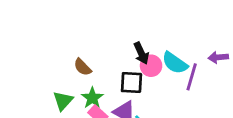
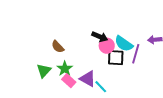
black arrow: (141, 53) -> (100, 37), turned -42
black square: (131, 83) -> (116, 58), moved

